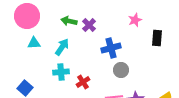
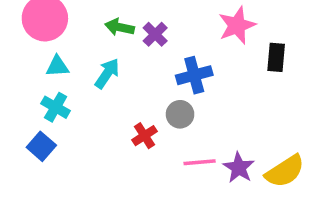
pink star: (135, 20) -> (237, 25), size x1.5
gray circle: (121, 70) -> (180, 114), moved
cyan cross: (61, 72) -> (56, 107), moved, turned 35

